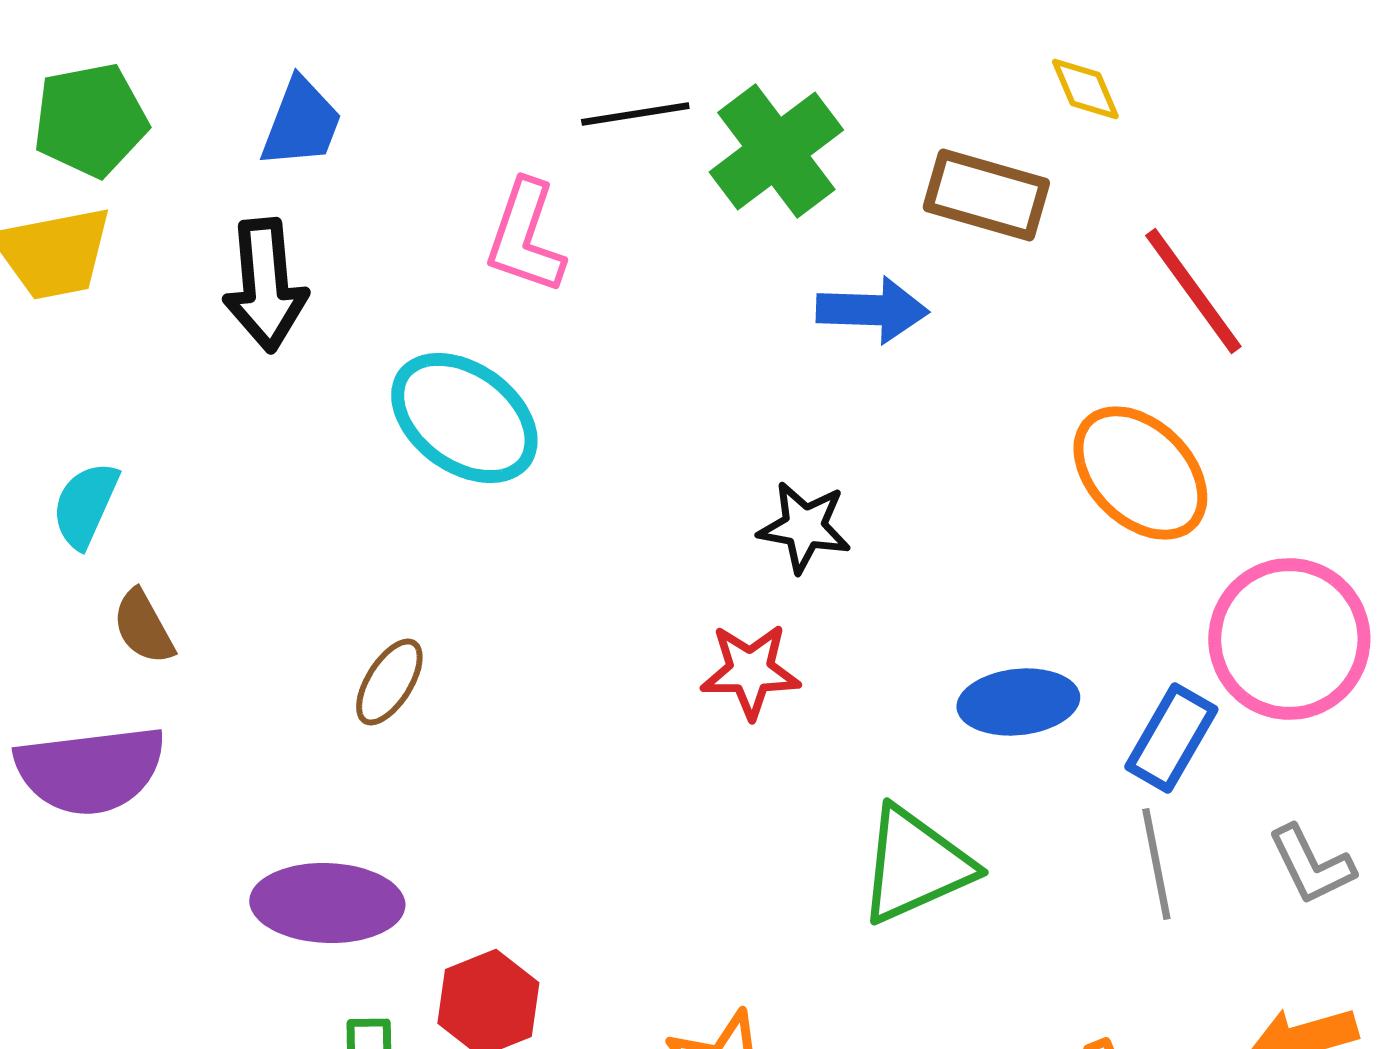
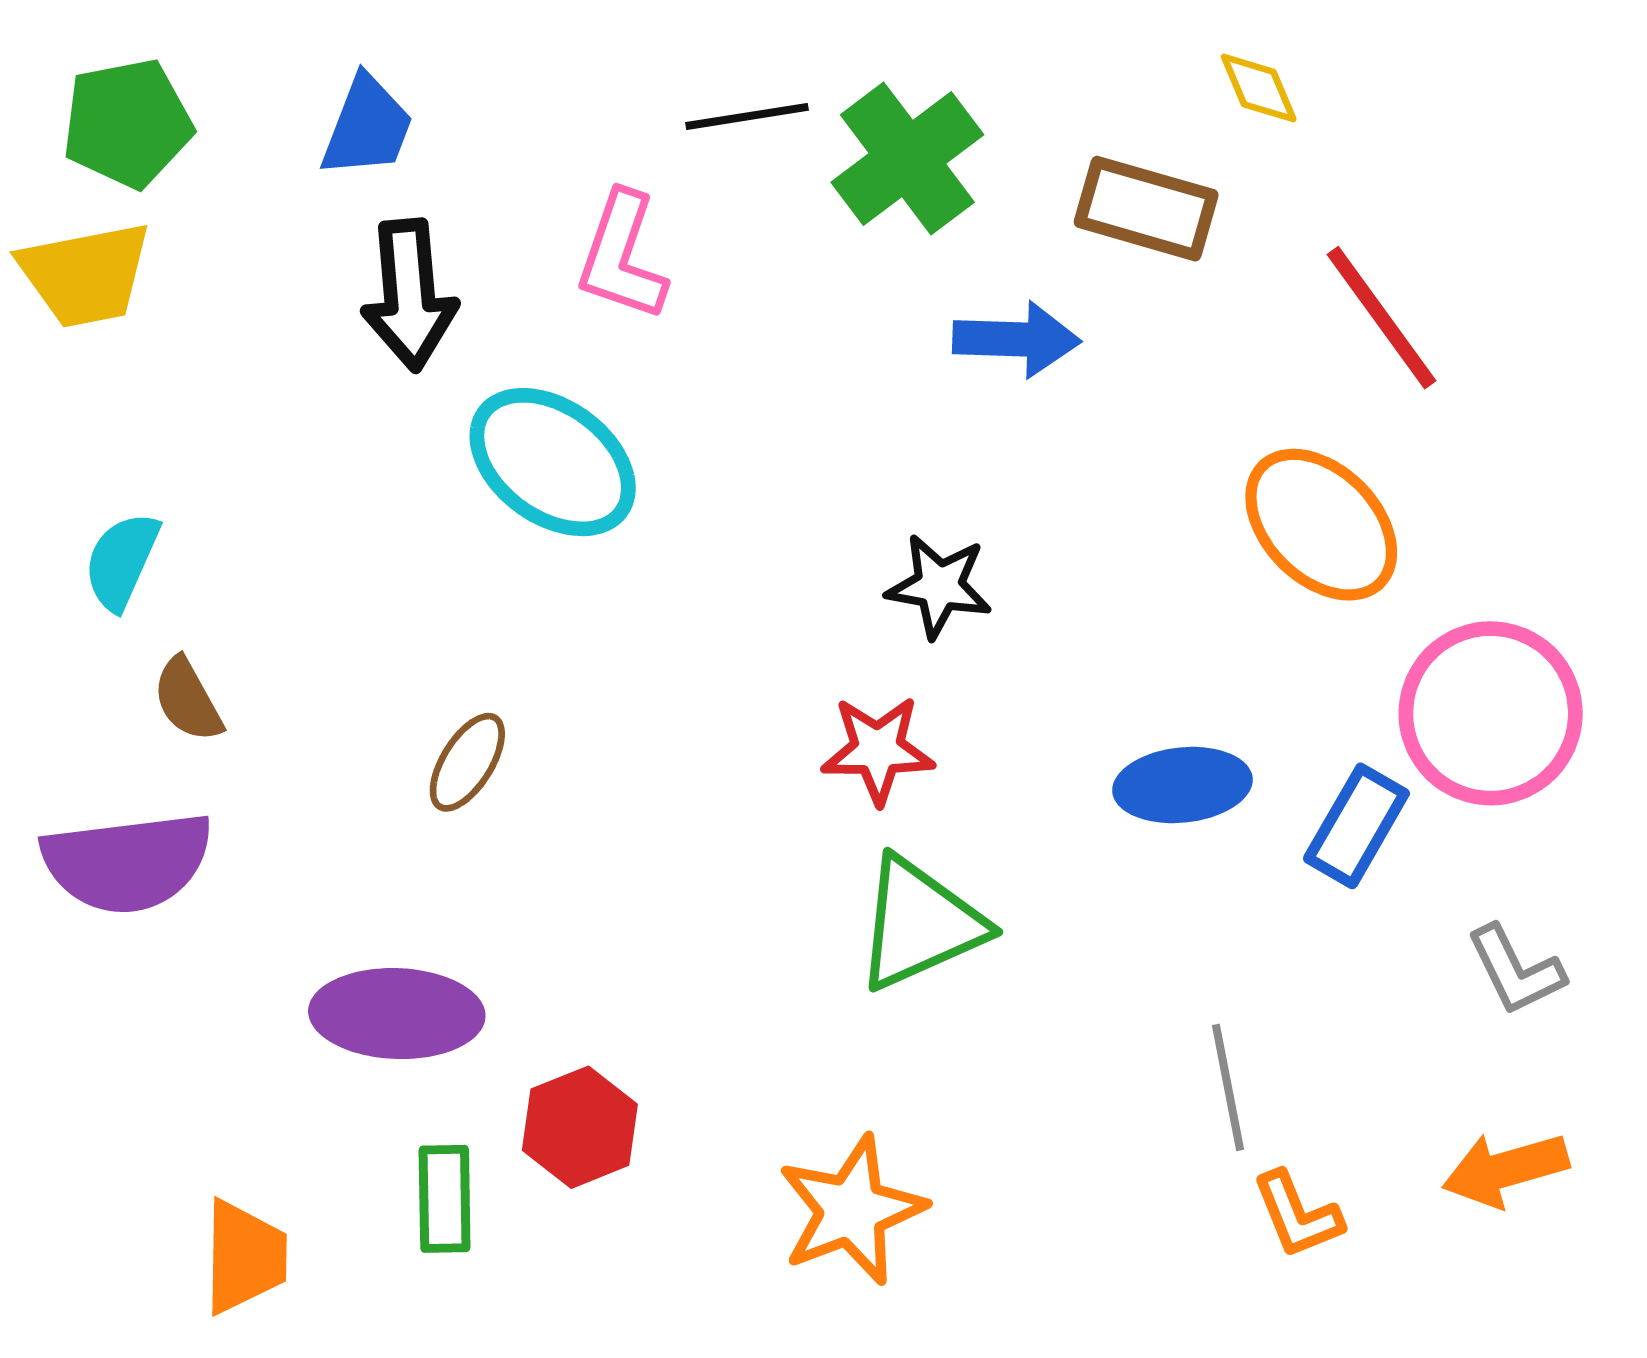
black arrow: (265, 285) -> (409, 295), moved
gray line: (1156, 864) -> (1228, 1087), moved
green triangle: (915, 865) -> (920, 924), moved

